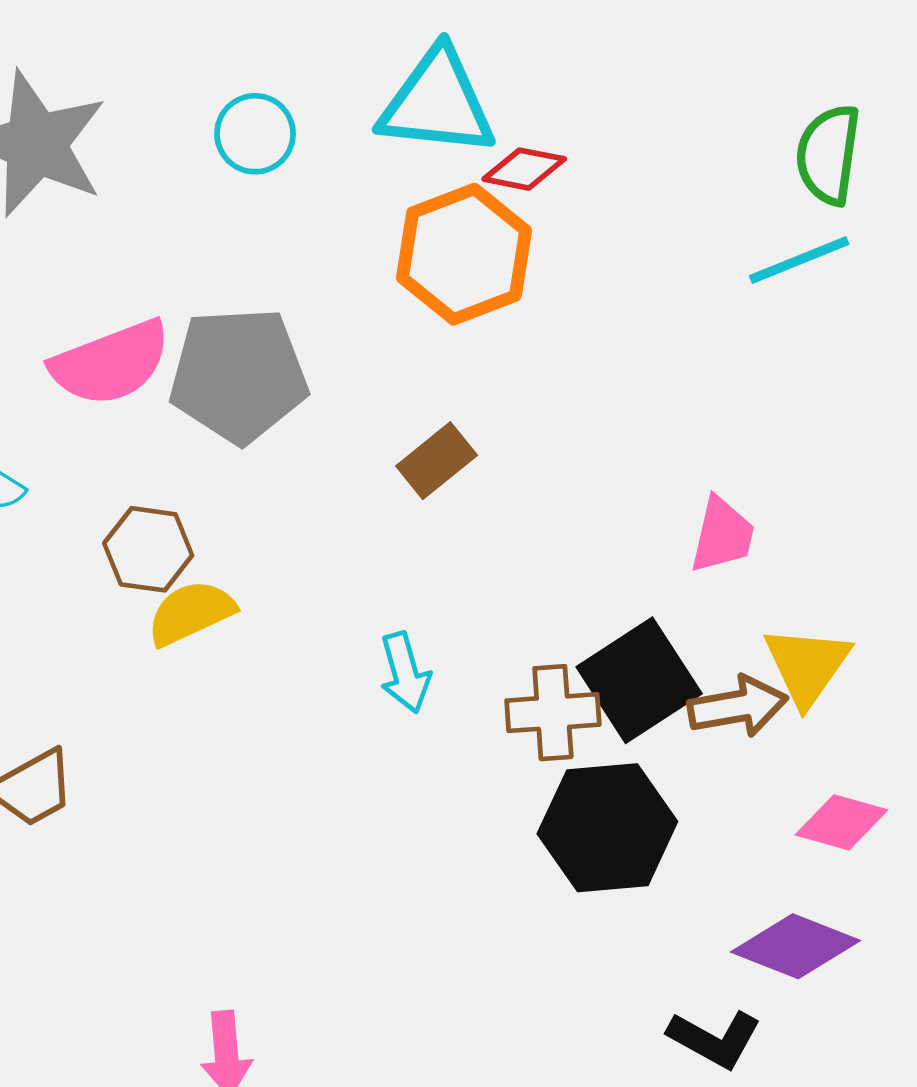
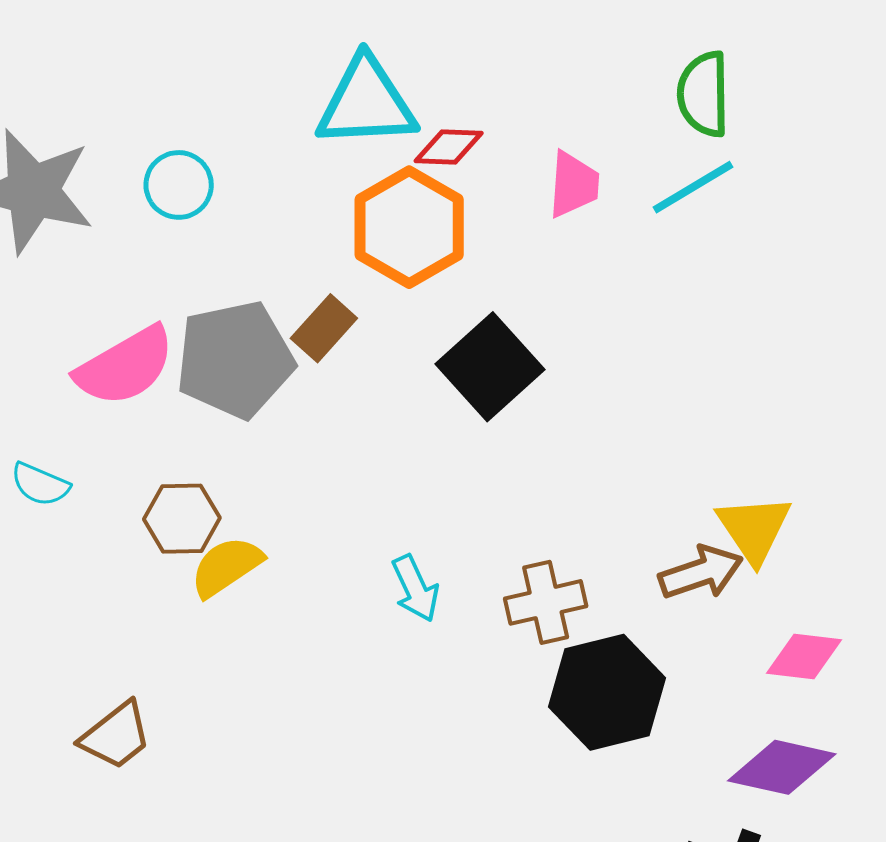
cyan circle: (255, 134) -> (179, 185), moved
brown rectangle: (437, 461) -> (324, 328), moved
pink trapezoid: (722, 535) -> (574, 184), moved
black square: (639, 680) -> (490, 367), moved

